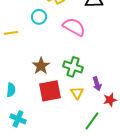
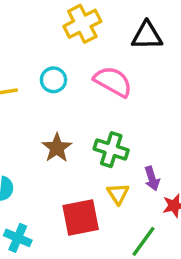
cyan circle: (39, 17) -> (53, 80), moved
red square: (50, 91) -> (81, 218), moved

